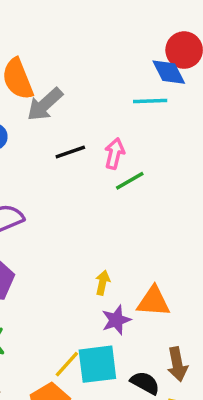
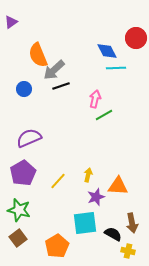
blue diamond: (169, 72) -> (107, 51), moved
black line: (70, 152) -> (61, 86), moved
yellow line: (67, 364) -> (58, 181), moved

